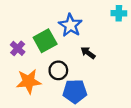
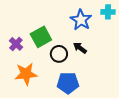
blue star: (70, 25) -> (81, 20), moved
black circle: (58, 70) -> (59, 54), moved

